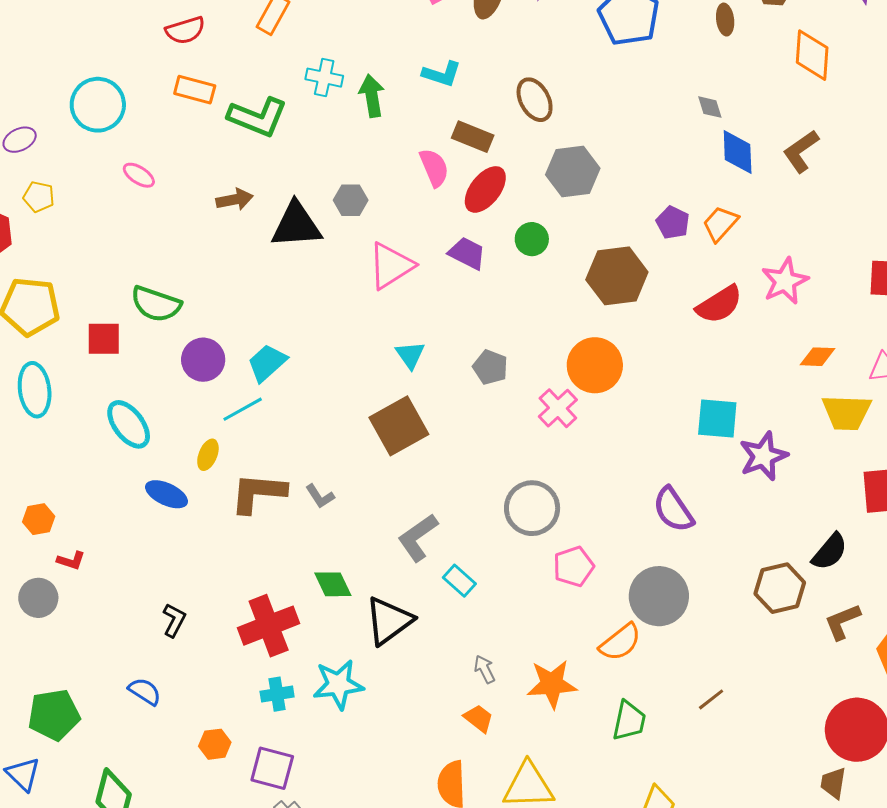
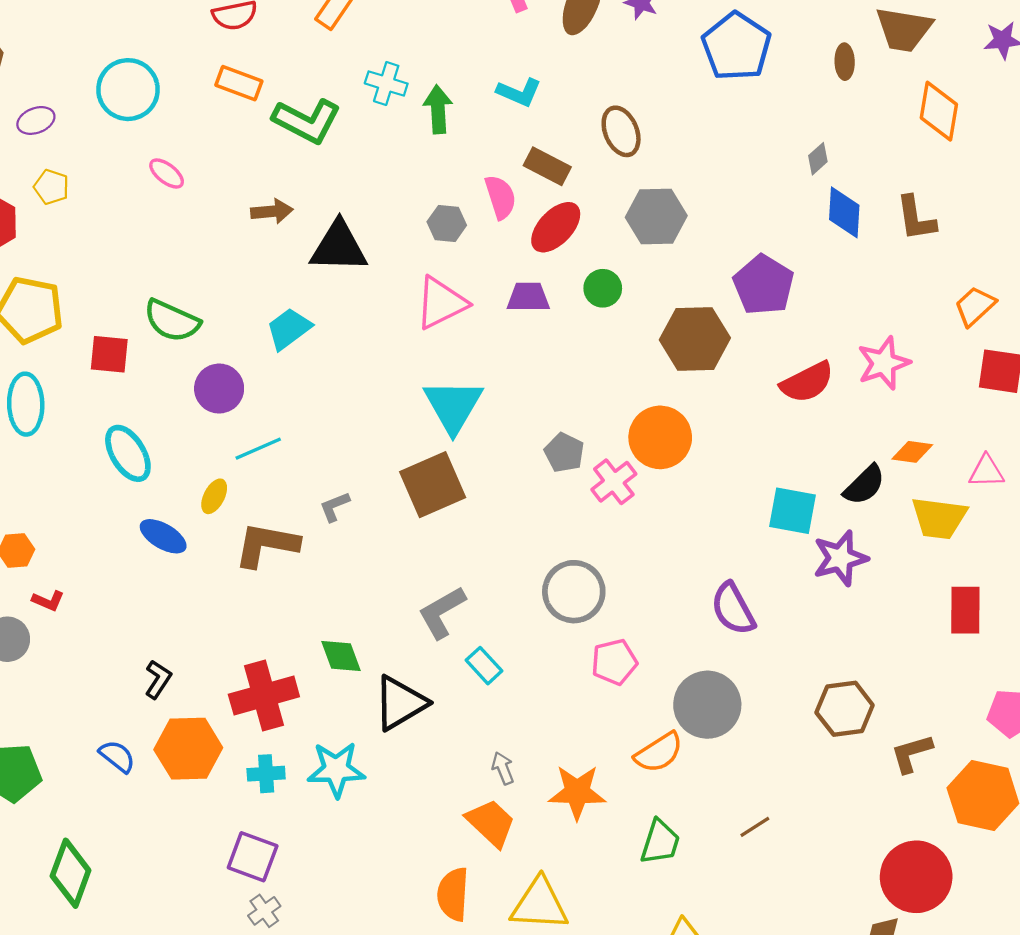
gray diamond: (710, 107) -> (818, 159), turned 60
brown L-shape: (801, 151) -> (916, 218), turned -69
gray hexagon: (351, 200) -> (447, 223), moved
purple pentagon: (673, 223) -> (764, 285), size x1.6
orange trapezoid: (720, 224) -> (975, 306), moved
purple trapezoid: (467, 253) -> (528, 297), turned -33
cyan triangle: (410, 355) -> (453, 406), size x1.8
cyan trapezoid: (267, 363) -> (289, 329), moved
gray pentagon: (490, 367) -> (564, 453), moved
gray L-shape: (320, 496) -> (335, 507), moved, turned 96
black semicircle: (830, 552) -> (864, 485), moved
orange trapezoid: (479, 718) -> (491, 823), size x1.5
orange hexagon: (215, 744) -> (188, 749), moved, size x1.8

